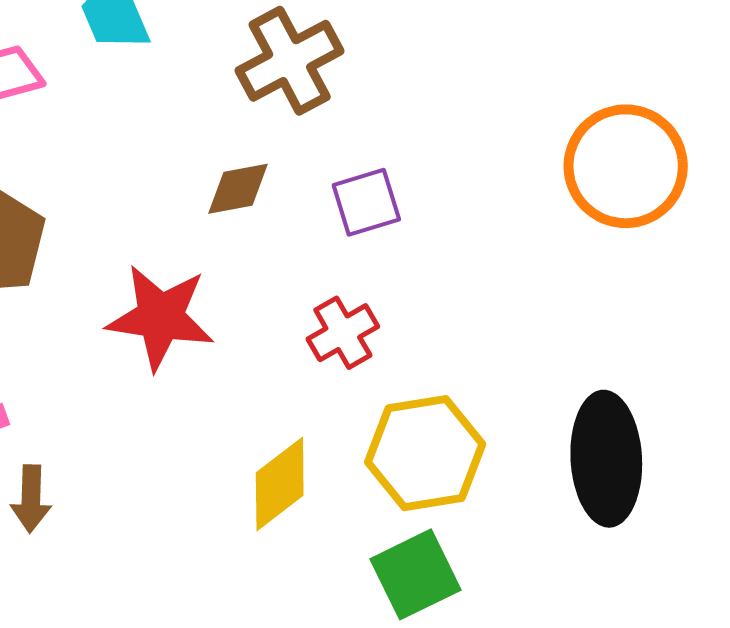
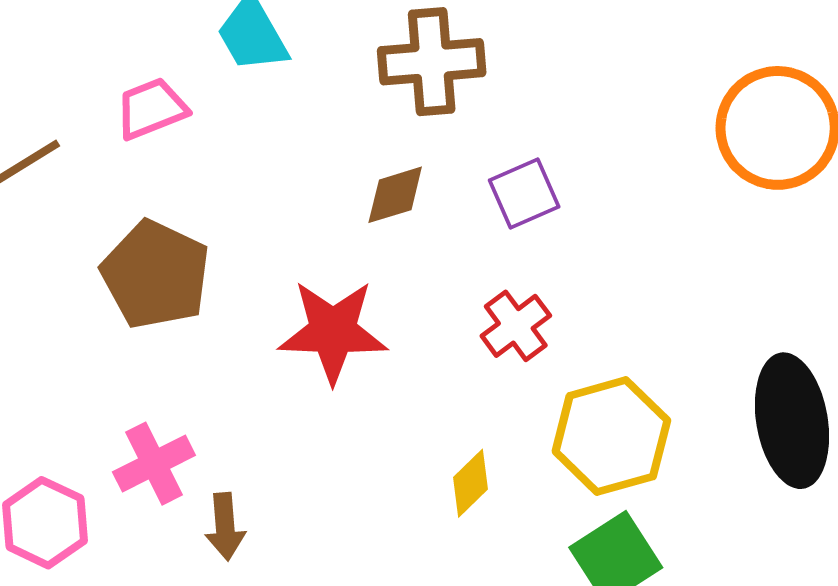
brown cross: (290, 61) -> (432, 62), turned 30
yellow diamond: (280, 484) -> (470, 483), size x0.7

